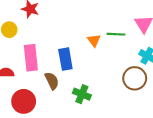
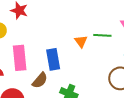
brown semicircle: (52, 81) -> (40, 80), turned 66

